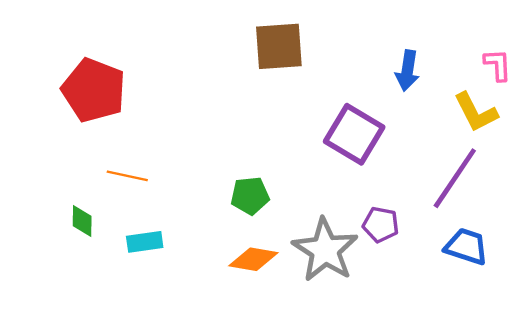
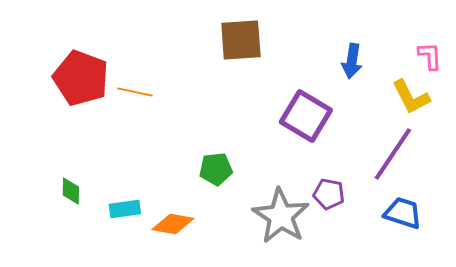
orange line: (127, 176) -> (135, 92), moved
orange diamond: (253, 259) -> (173, 224), moved

